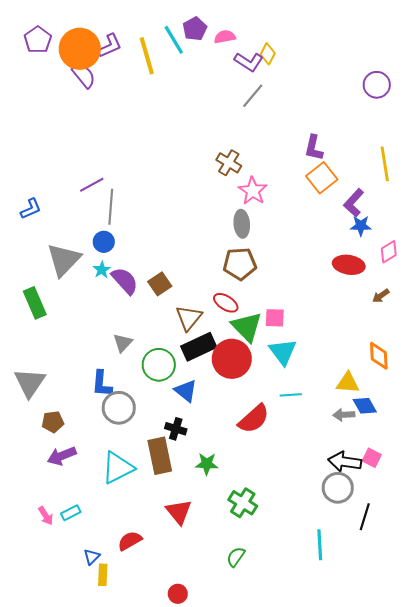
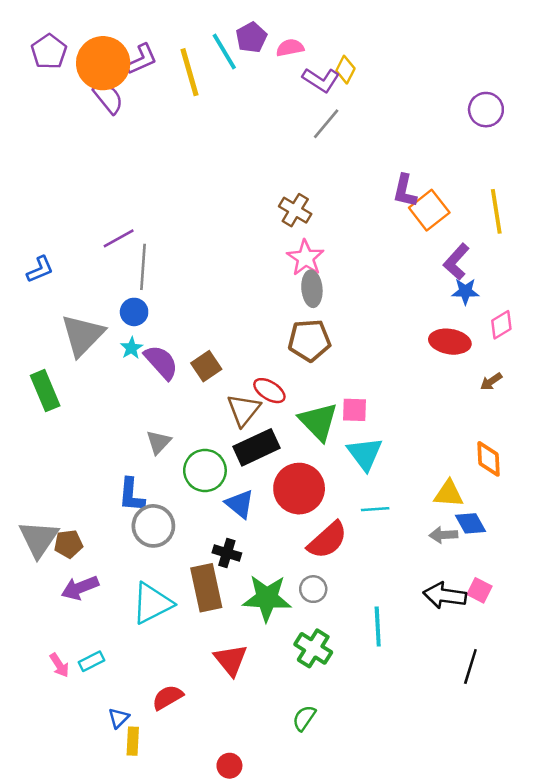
orange square: (322, 178) -> (429, 210), moved
pink star: (253, 191) -> (305, 258), moved
red ellipse: (226, 303) -> (269, 391), moved
red circle: (232, 359) -> (299, 489), moved
gray triangle: (30, 383) -> (39, 539), moved
green star: (207, 464) -> (267, 598), size x1.6
gray circle: (338, 488) -> (313, 589), moved, size x0.7
cyan line: (320, 545) -> (378, 626), moved

